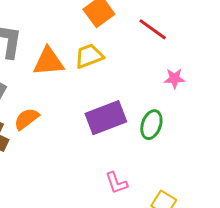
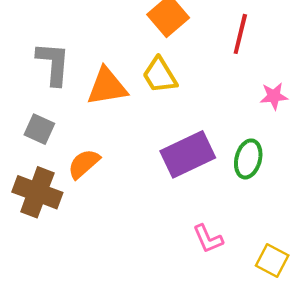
red line: (153, 29) -> (240, 34), turned 72
yellow trapezoid: (89, 56) -> (160, 75), turned -96

